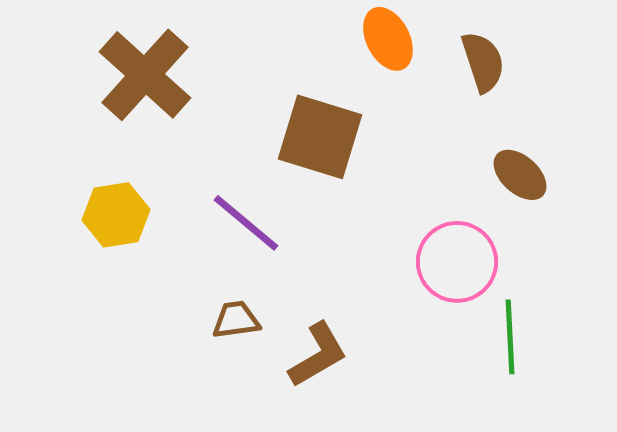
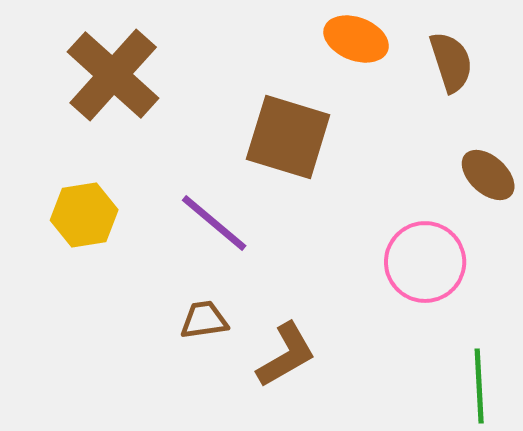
orange ellipse: (388, 39) -> (356, 39), turned -42
green line: (510, 337) -> (479, 386), moved

